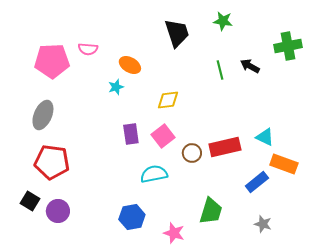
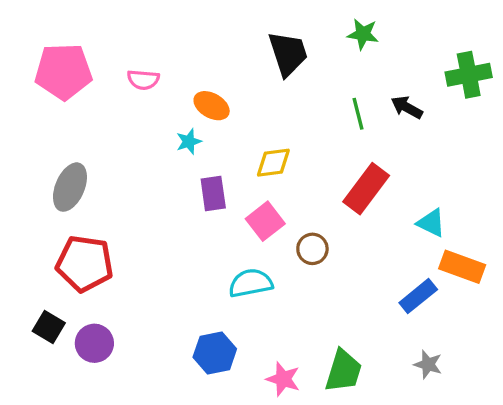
pink pentagon: (52, 61) -> (63, 72), moved
purple rectangle: (131, 134) -> (213, 194), moved
red rectangle: (225, 147) -> (366, 189), moved, turned -40
green trapezoid: (211, 211) -> (343, 371), moved

